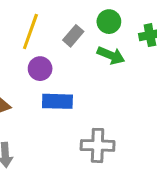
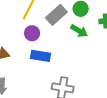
gray rectangle: (73, 36) -> (56, 15), size x1.5

